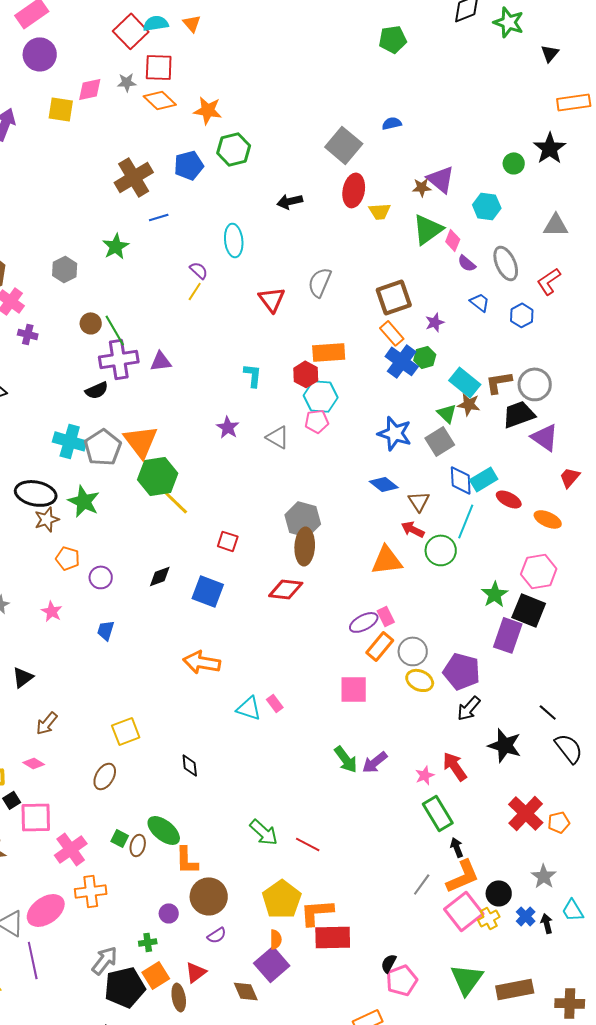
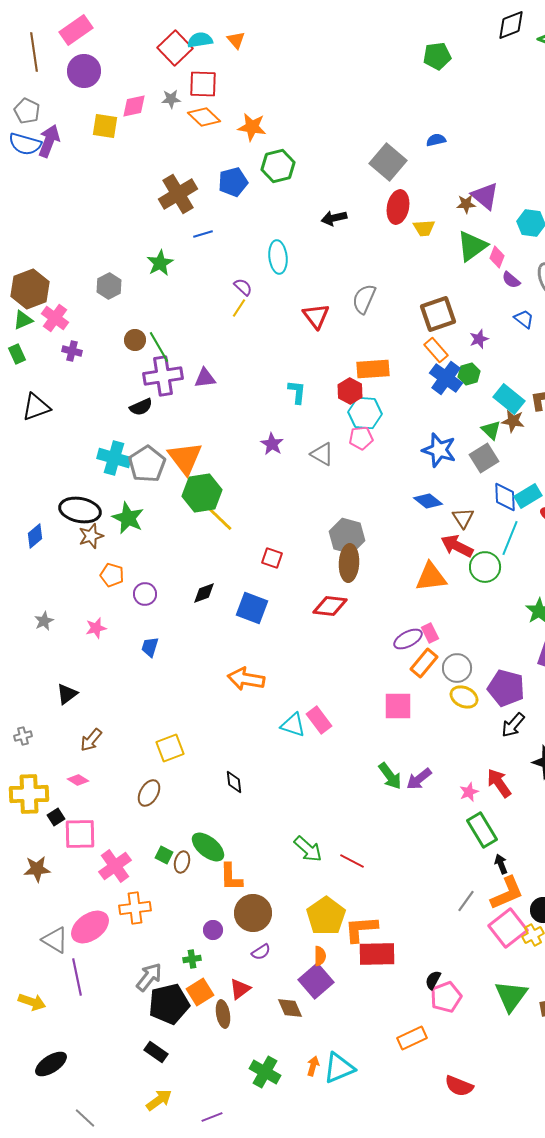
red arrow: (413, 529) -> (457, 546), size x1.4
pink star: (52, 611) -> (96, 628), turned 30
pink rectangle: (275, 703) -> (319, 720), size x1.5

